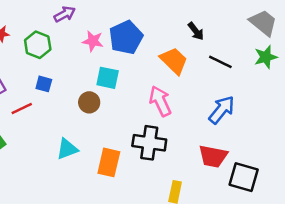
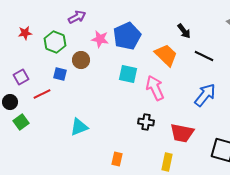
cyan square: (108, 78) -> (128, 74), moved
brown circle: (89, 102) -> (81, 60), moved
black cross: (149, 143) -> (146, 122), size x0.6
red trapezoid: (213, 156) -> (182, 133), moved
orange rectangle: (109, 162) -> (117, 159), moved, size x0.6

